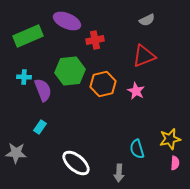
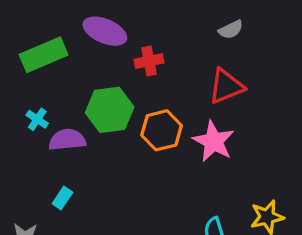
cyan cross: (24, 77) -> (37, 119), turned 32
purple semicircle: (43, 90) -> (67, 140), turned -75
pink star: (136, 91) -> (214, 141), size x1.5

